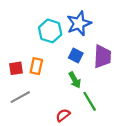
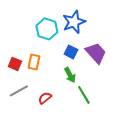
purple trapezoid: (102, 57) -> (96, 53), turned -45
red square: (16, 68) -> (15, 64), turned 32
red semicircle: (63, 115) -> (45, 98), moved

